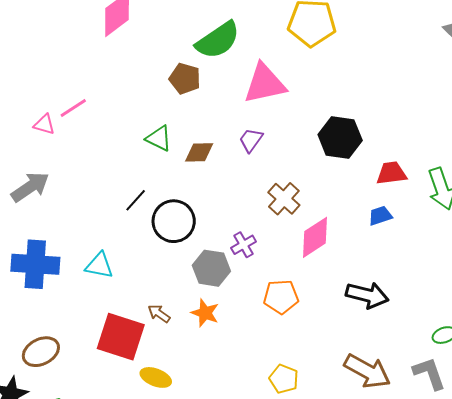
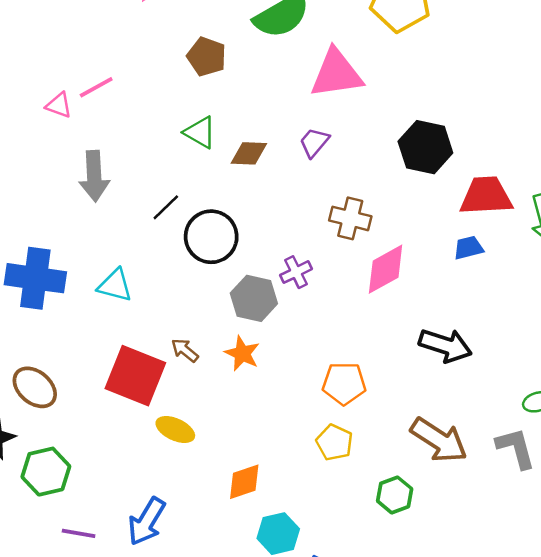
brown pentagon: (185, 79) -> (207, 57), moved
red trapezoid: (391, 173) -> (486, 196), size x1.4
gray arrow: (30, 187) -> (94, 176), moved, turned 117
brown cross: (284, 199) -> (350, 218), turned -32
orange pentagon: (281, 297) -> (344, 383), moved
brown ellipse: (41, 352) -> (35, 387), turned 63

